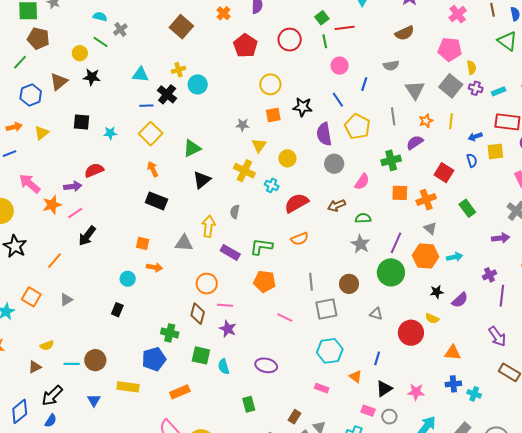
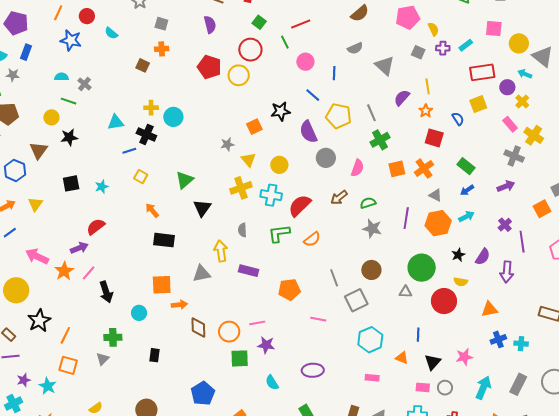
orange cross: (224, 13) -> (162, 49), moved, turned -32
green square: (322, 18) -> (259, 22), moved
brown square: (181, 27) -> (143, 65), size x0.6
yellow cross: (178, 70) -> (151, 108), turned 32
yellow circle: (270, 84) -> (239, 75), moved
gray square: (451, 86) -> (418, 52), size x0.6
gray line: (393, 116) -> (371, 113), moved
orange star: (426, 121) -> (426, 111), moved
yellow square: (151, 134) -> (141, 177), size x0.6
blue arrow: (475, 137) -> (467, 190), moved
purple semicircle: (415, 142) -> (402, 98), moved
yellow cross: (244, 171) -> (241, 188), turned -30
cyan cross: (272, 185) -> (271, 195), size x1.5
black arrow: (87, 236) -> (106, 292), turned -40
orange square: (143, 243) -> (162, 285), size x1.5
black star: (15, 246) -> (39, 321), turned 30
green L-shape: (261, 247) -> (279, 233), moved
orange line: (54, 261) -> (65, 335), moved
green circle: (391, 272) -> (422, 268), moved
cyan circle: (128, 279) -> (139, 313), moved
orange circle: (207, 284) -> (229, 332), moved
brown diamond: (198, 314) -> (198, 327), moved
green cross: (170, 333) -> (113, 337), moved
purple arrow: (497, 336) -> (507, 272), moved, turned 55
green square: (201, 355) -> (240, 358), moved

